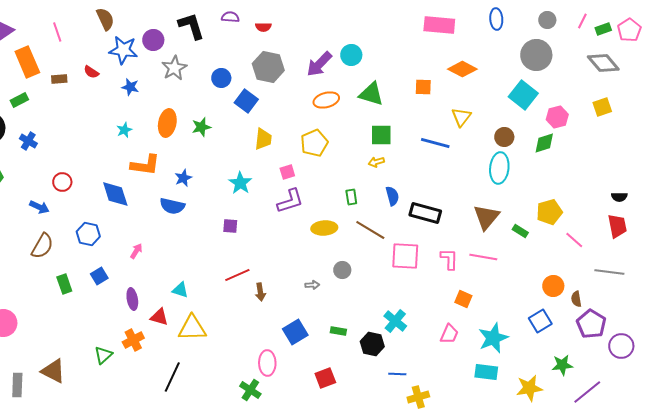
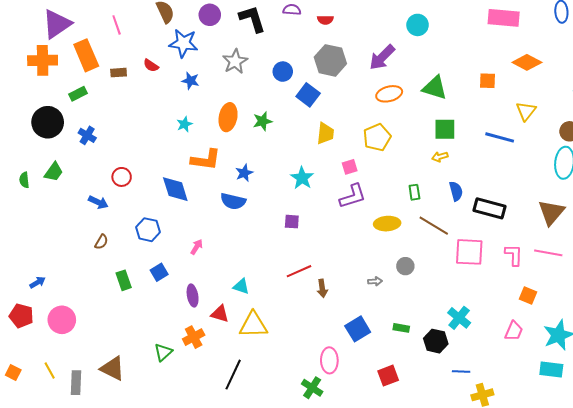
purple circle: (153, 40) -> (210, 15), moved
cyan circle: (351, 55) -> (418, 25), moved
brown semicircle: (42, 246) -> (101, 242), size x0.6

